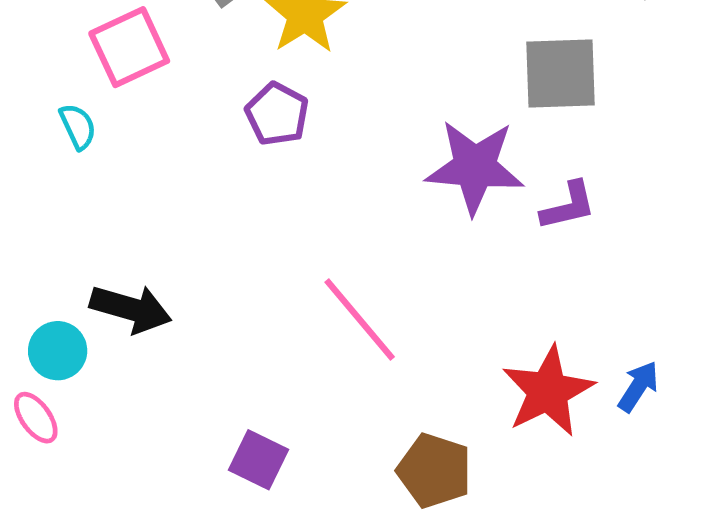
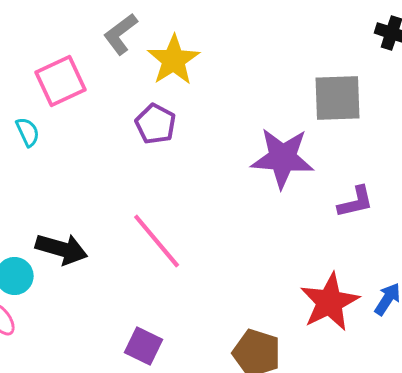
purple L-shape: (568, 206) -> (356, 202), moved
pink line: (360, 320) -> (157, 241), moved

